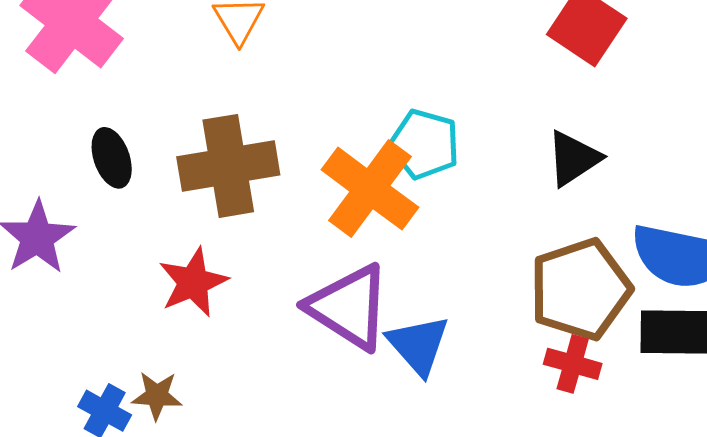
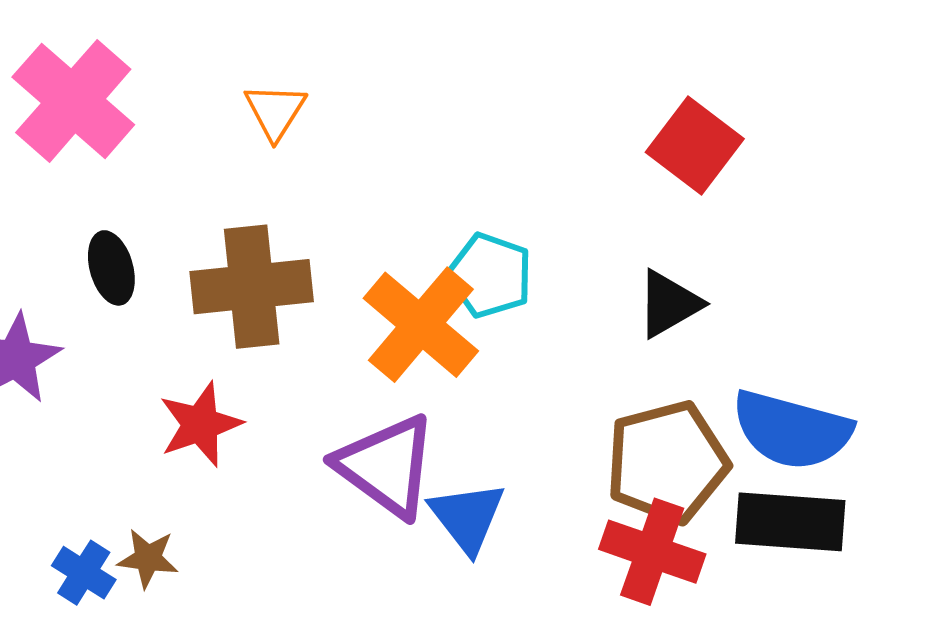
red cross: (573, 364) -> (652, 552), size x1.5

